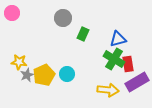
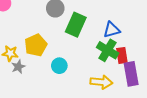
green rectangle: (83, 34) -> (76, 25), size x1.6
yellow pentagon: (44, 75) -> (36, 45), moved
purple rectangle: (137, 82) -> (131, 74), turned -70

